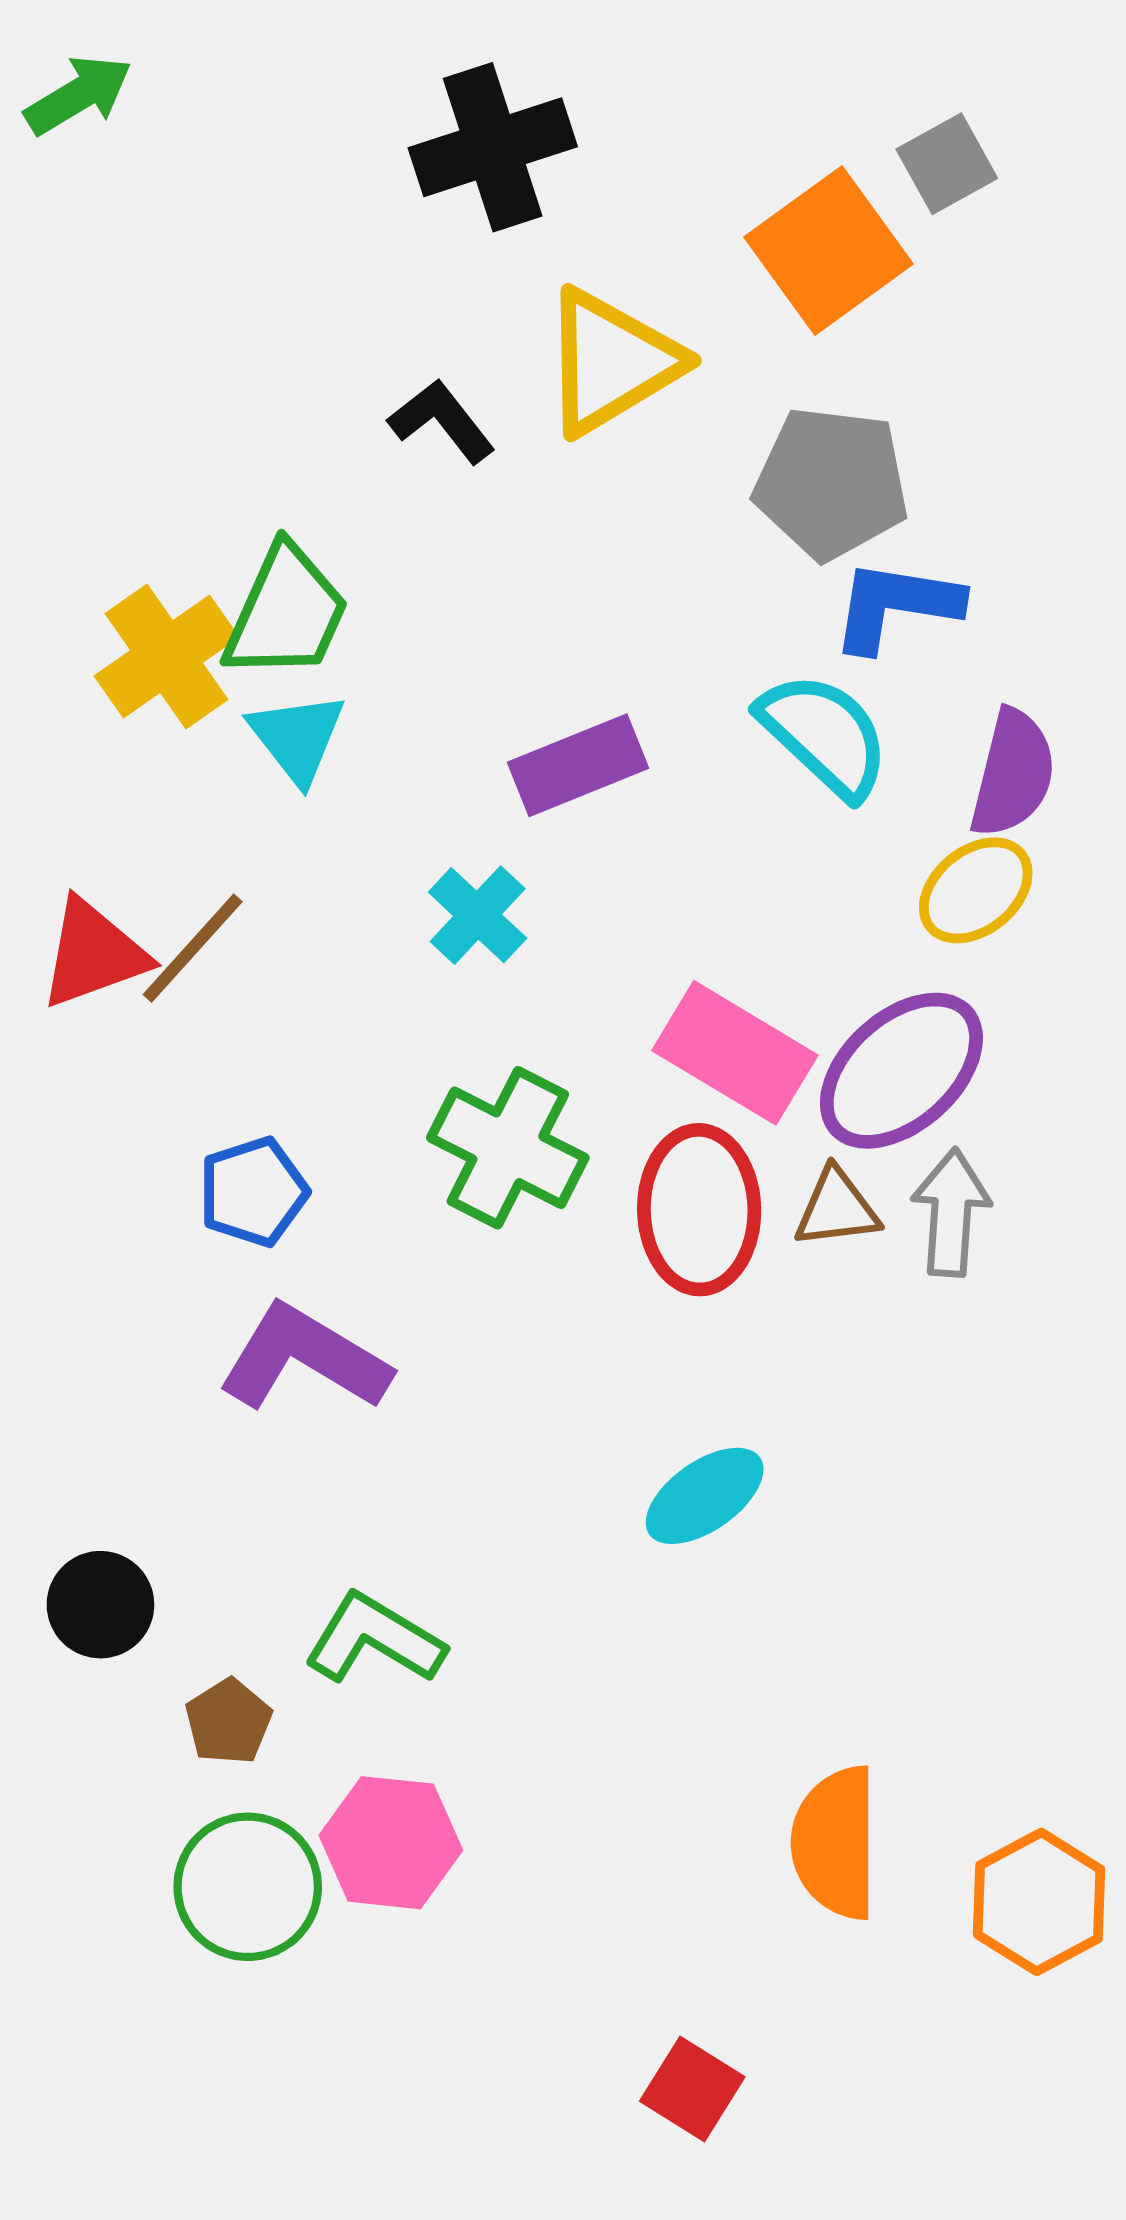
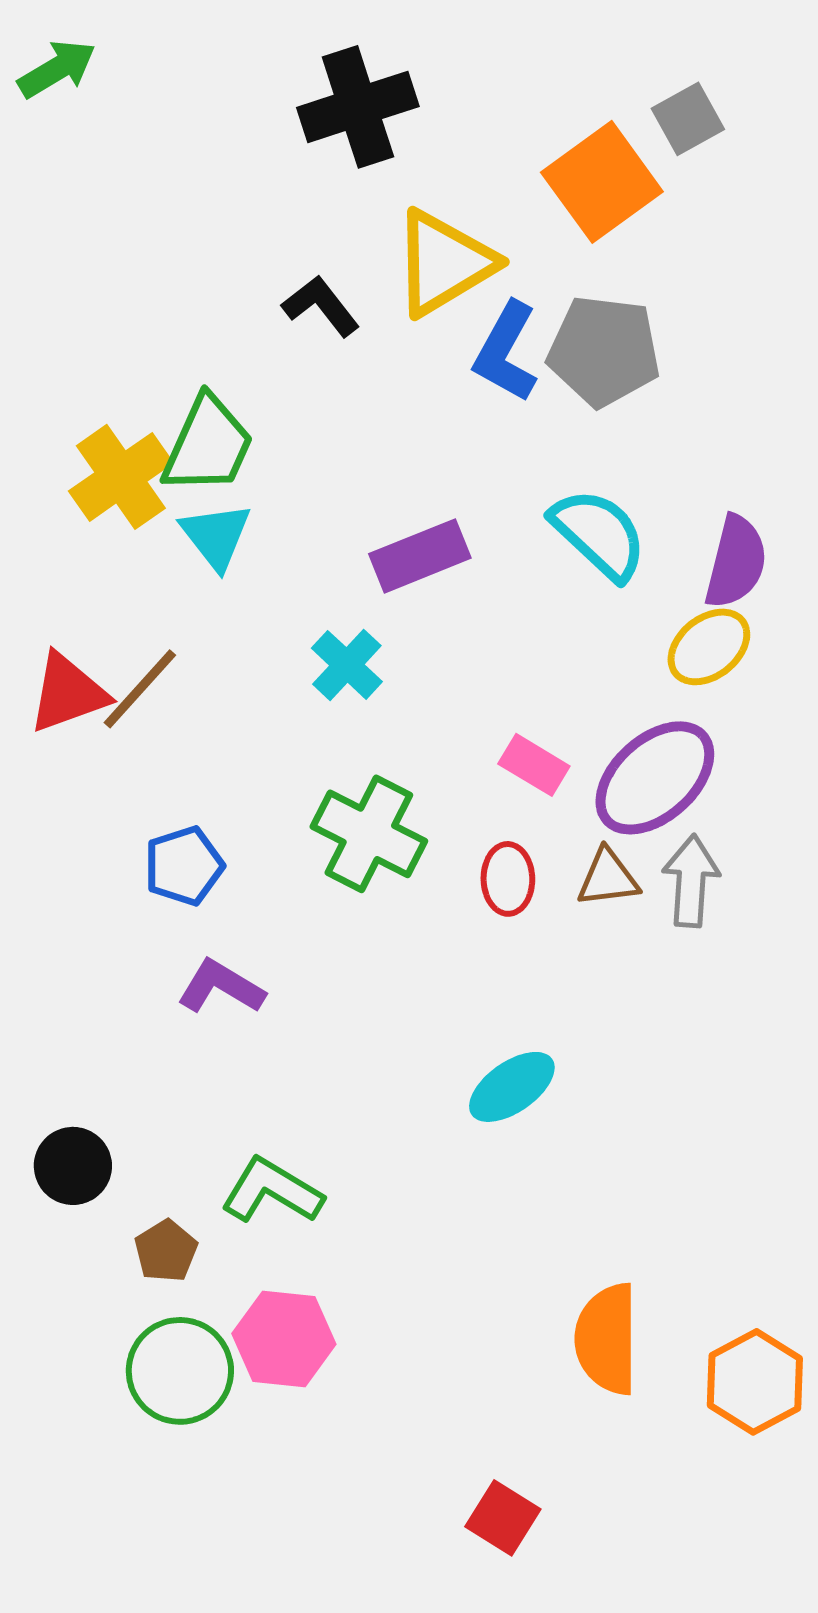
blue L-shape: (896, 606) -> (506, 352), moved, turned -70
pink rectangle: (735, 1053) -> (534, 765), size x0.6
red ellipse: (699, 1210) -> (508, 879), size x0.6
purple L-shape: (304, 1358) -> (221, 987), size x0.7

